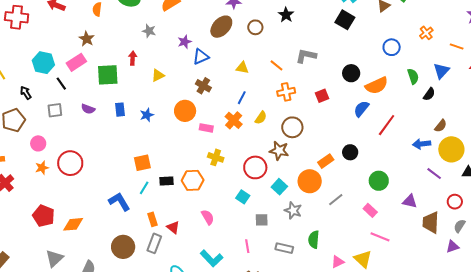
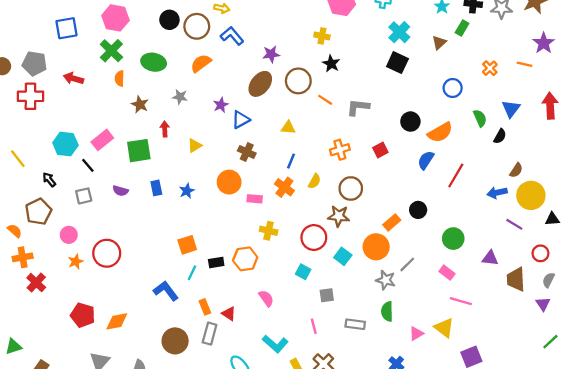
brown circle: (255, 27) -> (298, 81), size x1.5
brown star: (87, 39) -> (140, 104), moved
orange line: (457, 47) -> (524, 64), moved
orange line: (276, 65) -> (325, 100), moved
gray star: (293, 210) -> (386, 280), moved
purple triangle: (453, 247) -> (543, 304), turned -40

